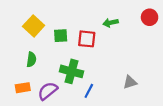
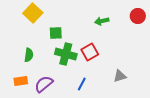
yellow square: (34, 26) -> (33, 13), moved
red square: (87, 39) -> (90, 52), moved, turned -36
green cross: (72, 71) -> (66, 54), moved

